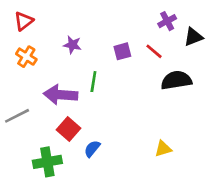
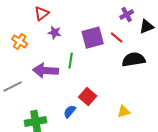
red triangle: (24, 21) -> (42, 14), moved
purple square: (122, 51) -> (93, 38), size x1.6
red square: (68, 129) -> (88, 97), moved

